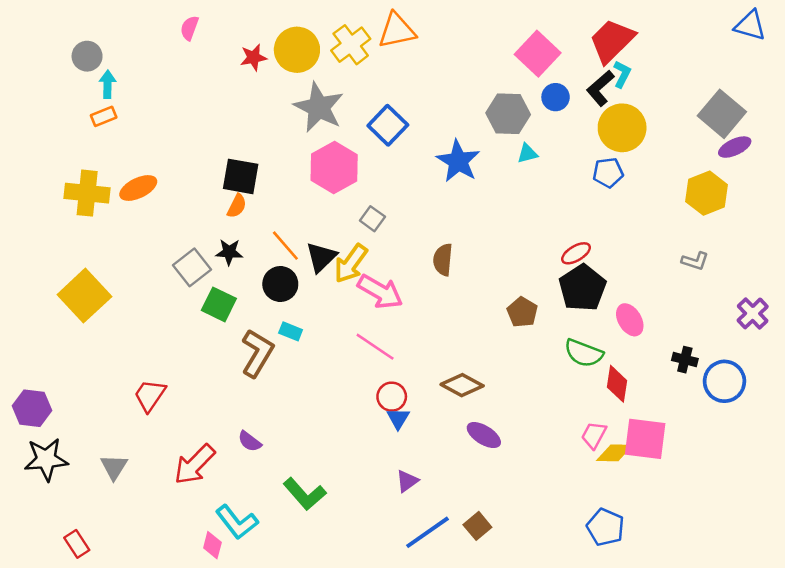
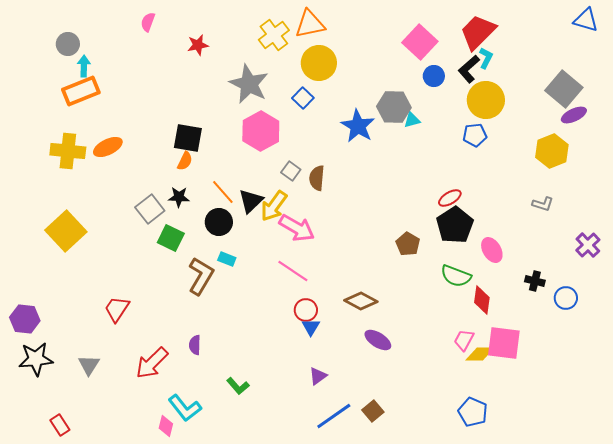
yellow circle: (297, 50) -> (319, 63), moved
gray hexagon: (508, 114) -> (394, 107), moved
orange rectangle: (104, 116) -> (81, 91), size x1.8
blue square: (388, 125) -> (303, 98), size x0.7
brown semicircle: (443, 260) -> (317, 178), moved
blue circle: (724, 381) -> (566, 298), size x0.7
purple semicircle: (250, 441) -> (195, 345), turned 54
green L-shape: (305, 494) -> (238, 386), size x0.7

